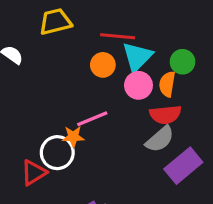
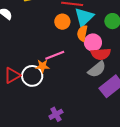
orange semicircle: (167, 84) -> (82, 33), moved
pink circle: (138, 85) -> (93, 42), moved
red triangle: (34, 173) -> (12, 75), moved

